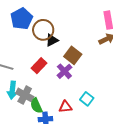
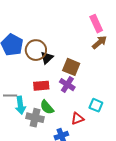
red rectangle: (39, 66) -> (41, 86), turned 56
cyan arrow: (12, 90) -> (20, 105), moved
green semicircle: (36, 106) -> (47, 107), moved

